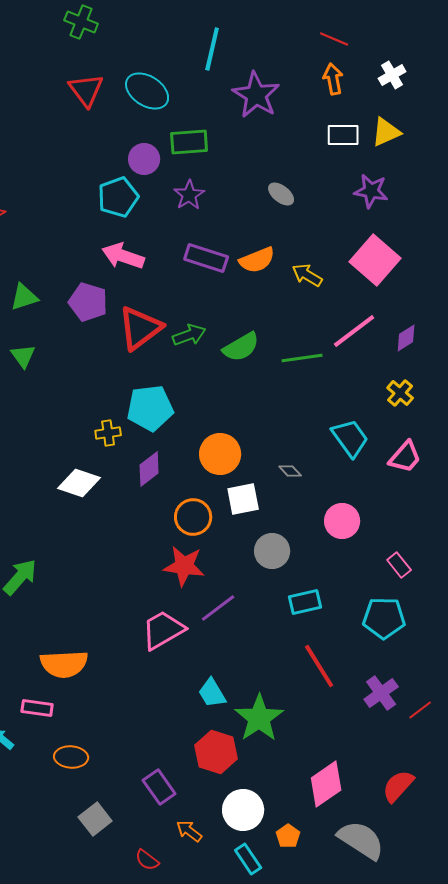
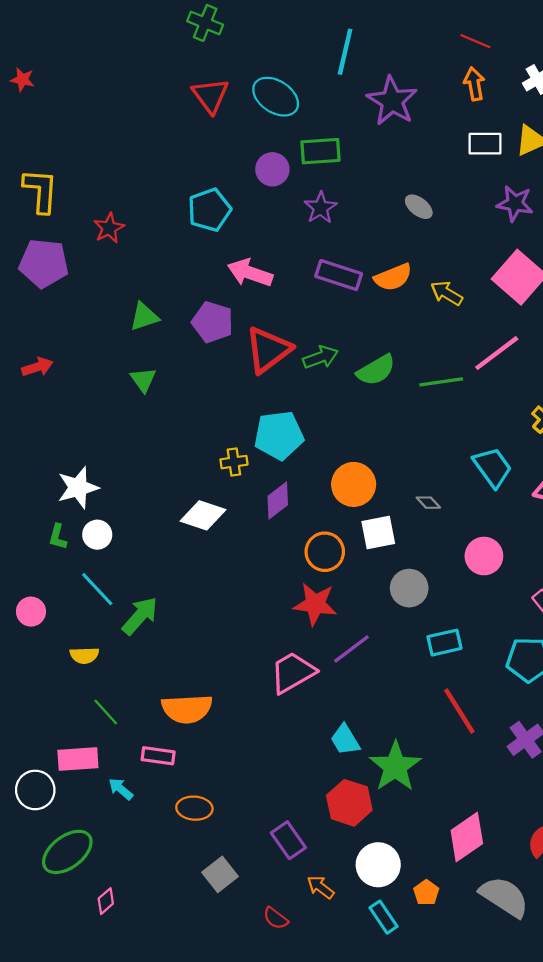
cyan pentagon: (118, 197) -> (209, 210), moved

